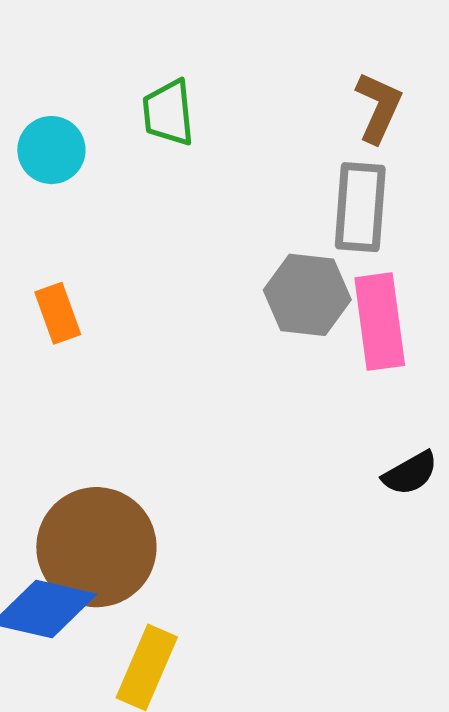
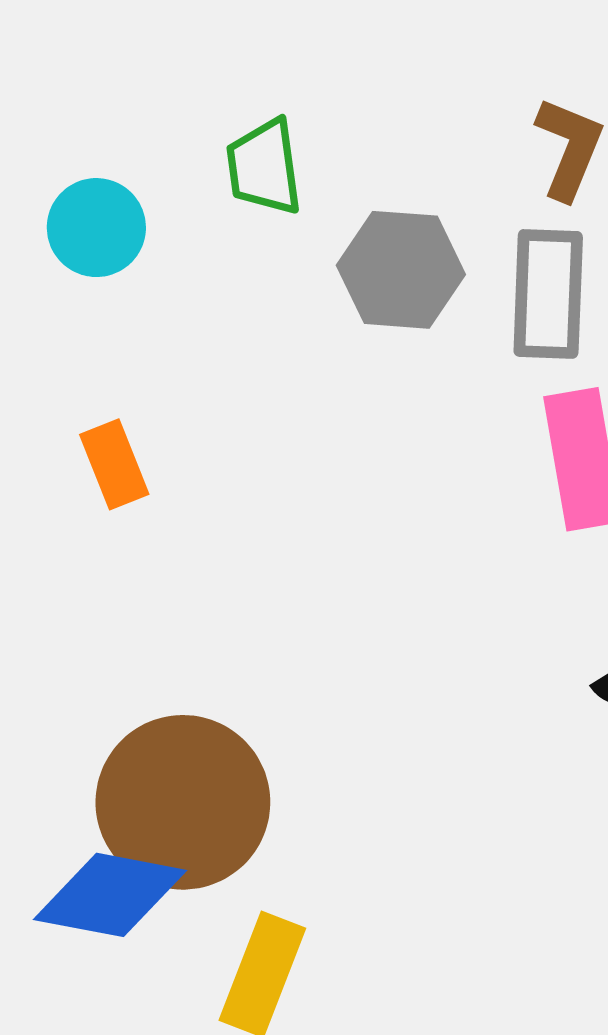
gray hexagon: (307, 295) -> (401, 270), moved

